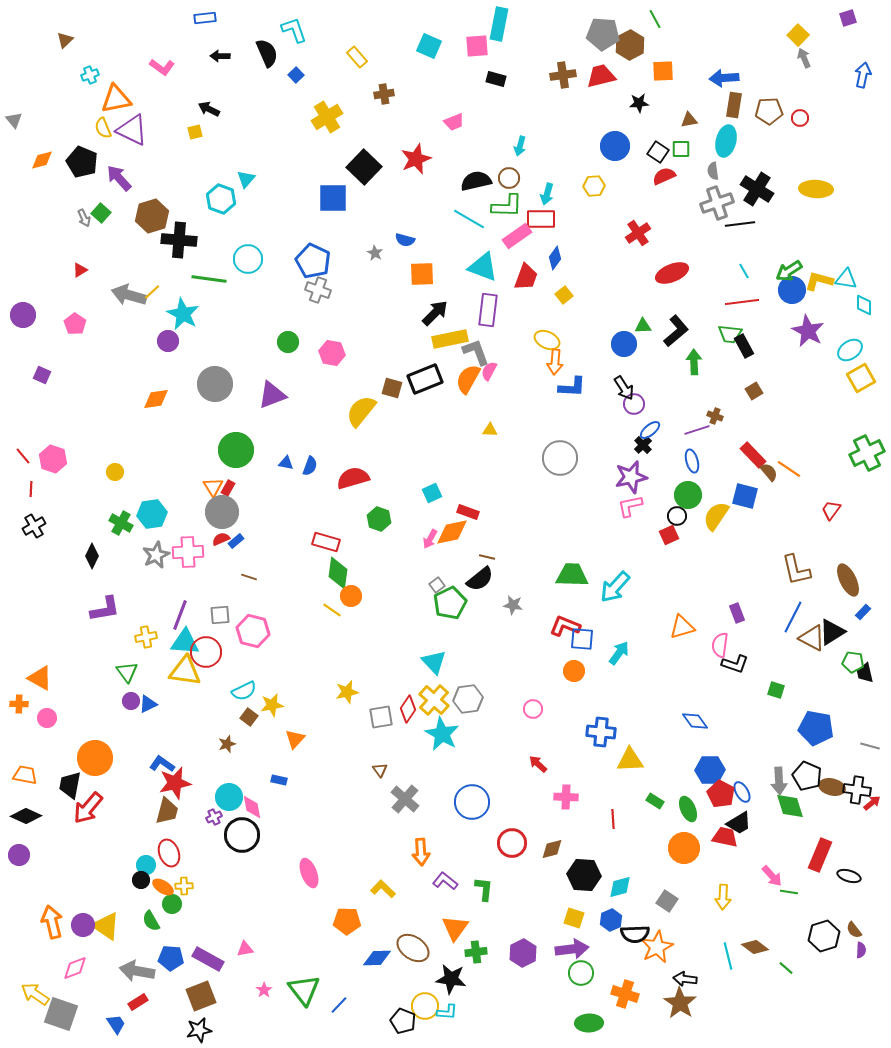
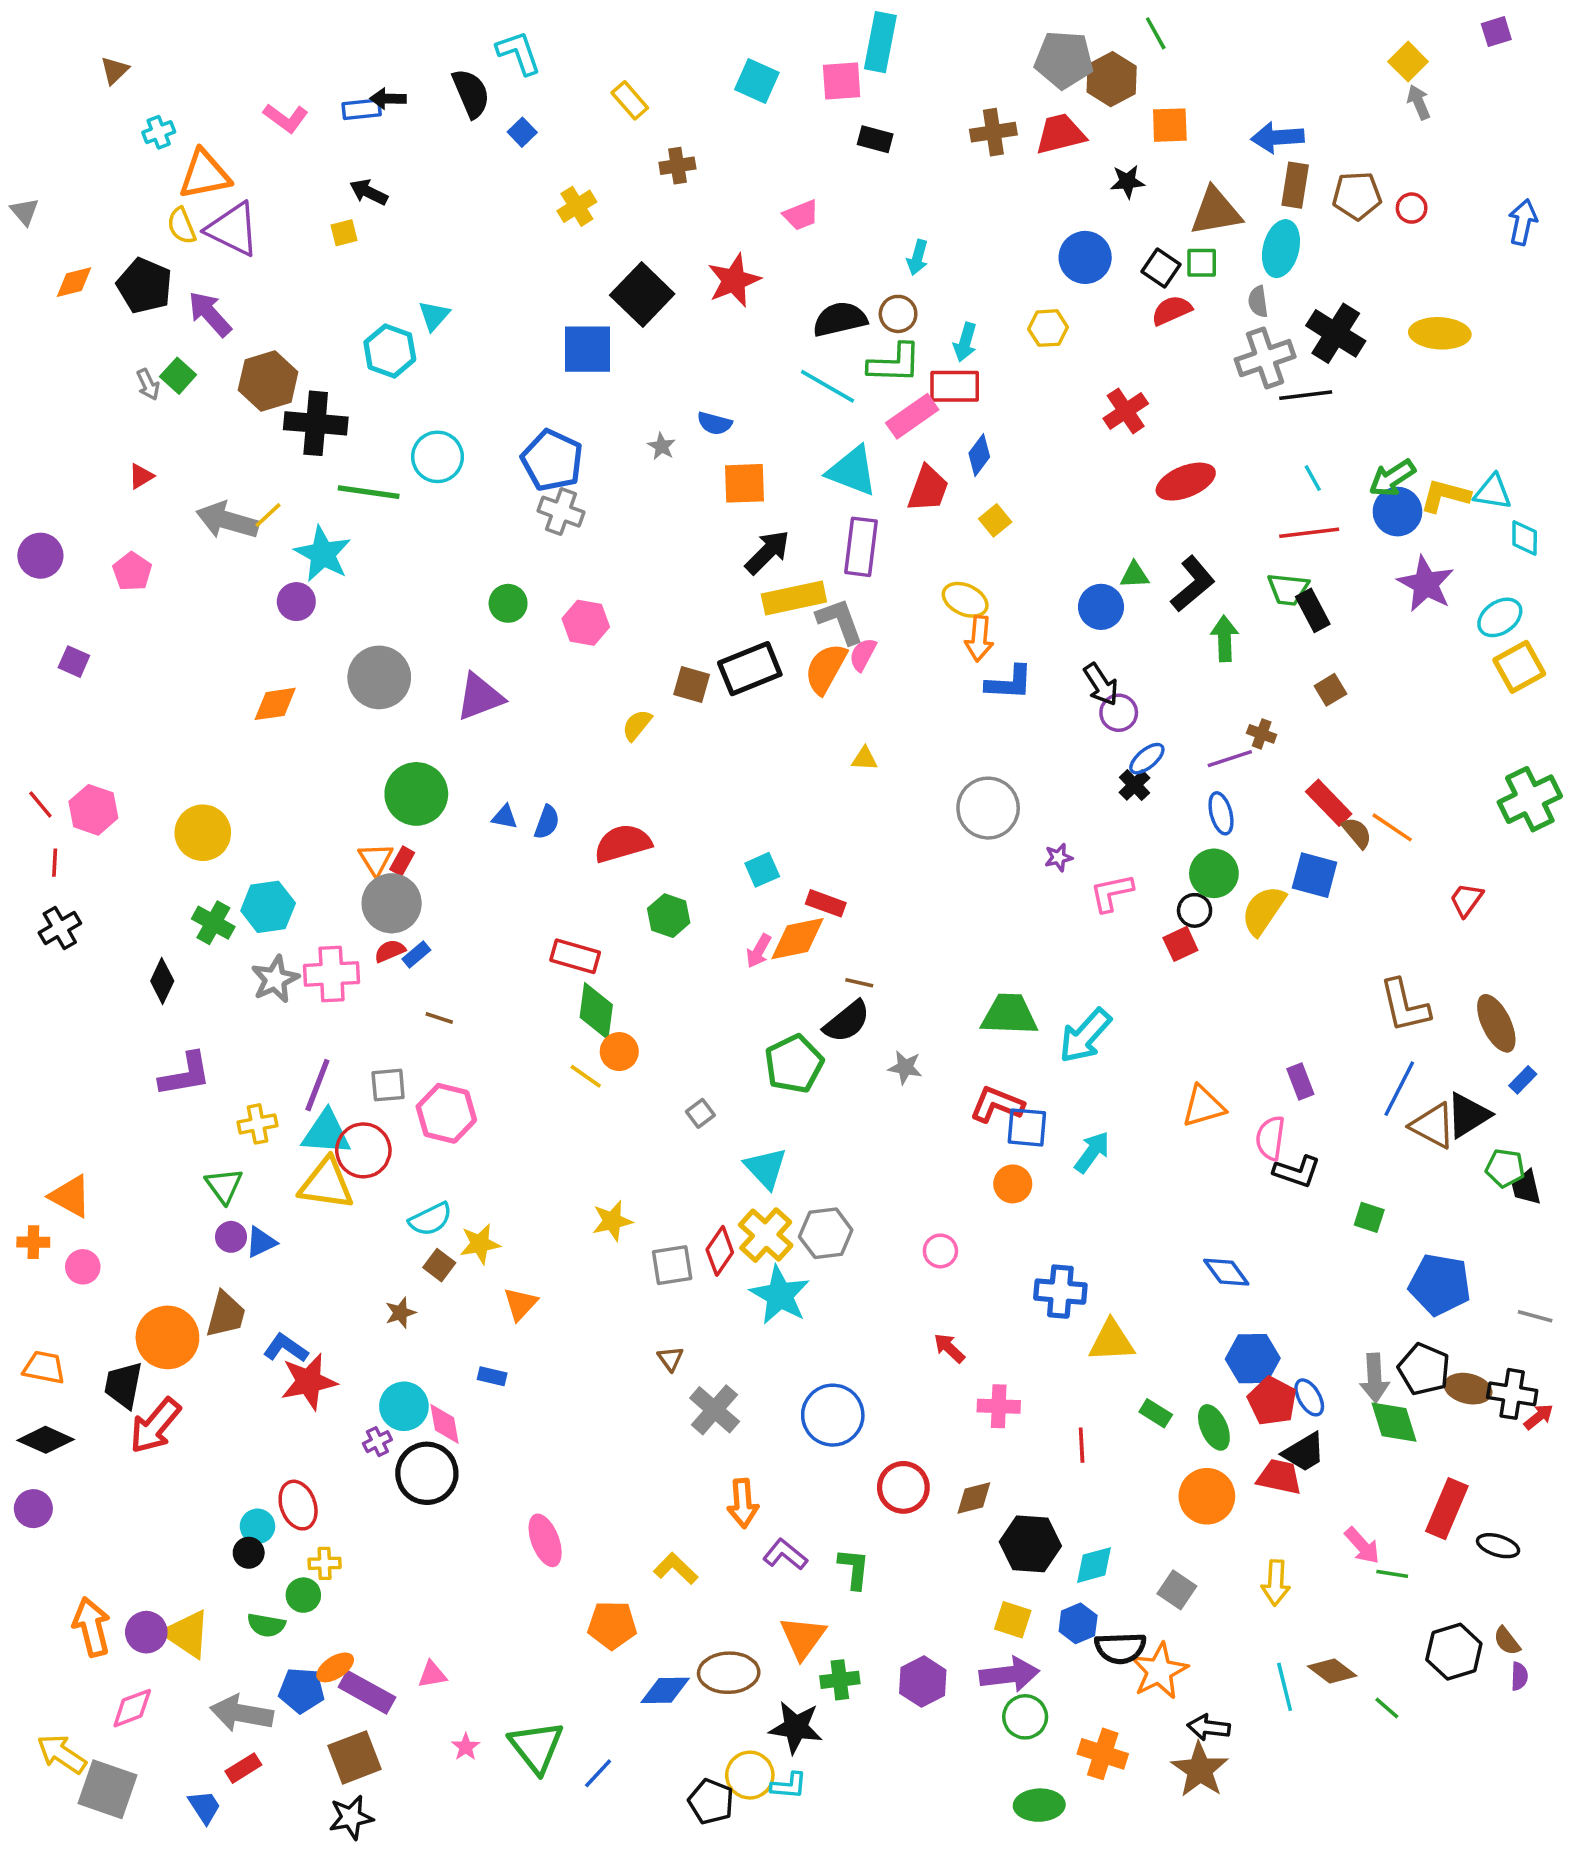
blue rectangle: (205, 18) -> (362, 109), moved
blue arrow: (863, 75) -> (1523, 222), moved
yellow cross: (327, 117) -> (577, 206), size x0.7
brown triangle: (689, 120) -> (1216, 212), size x1.8
yellow semicircle: (361, 411) -> (637, 725), size x0.6
yellow circle: (115, 472) -> (203, 833), size x1.8
purple star: (631, 477) -> (1059, 857), moved, size x0.5
gray square: (437, 585) -> (700, 1113), moved
brown trapezoid: (167, 811) -> (226, 1314), moved
orange ellipse: (163, 887) -> (335, 1667), moved, turned -65
green semicircle: (151, 921) -> (266, 1625), turned -50
brown ellipse: (413, 948) -> (729, 1673), turned -36

